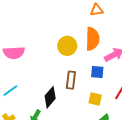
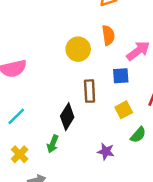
orange semicircle: (93, 39) -> (108, 35), size x0.7
yellow square: (95, 99) -> (124, 110), turned -32

